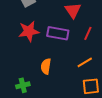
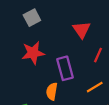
purple rectangle: (58, 33) -> (65, 68), moved, turned 65

